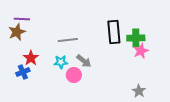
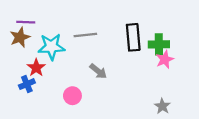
gray line: (68, 40) -> (85, 35), moved
cyan star: (61, 62) -> (51, 47), moved, size x1.6
pink circle: (74, 75) -> (72, 96), moved

